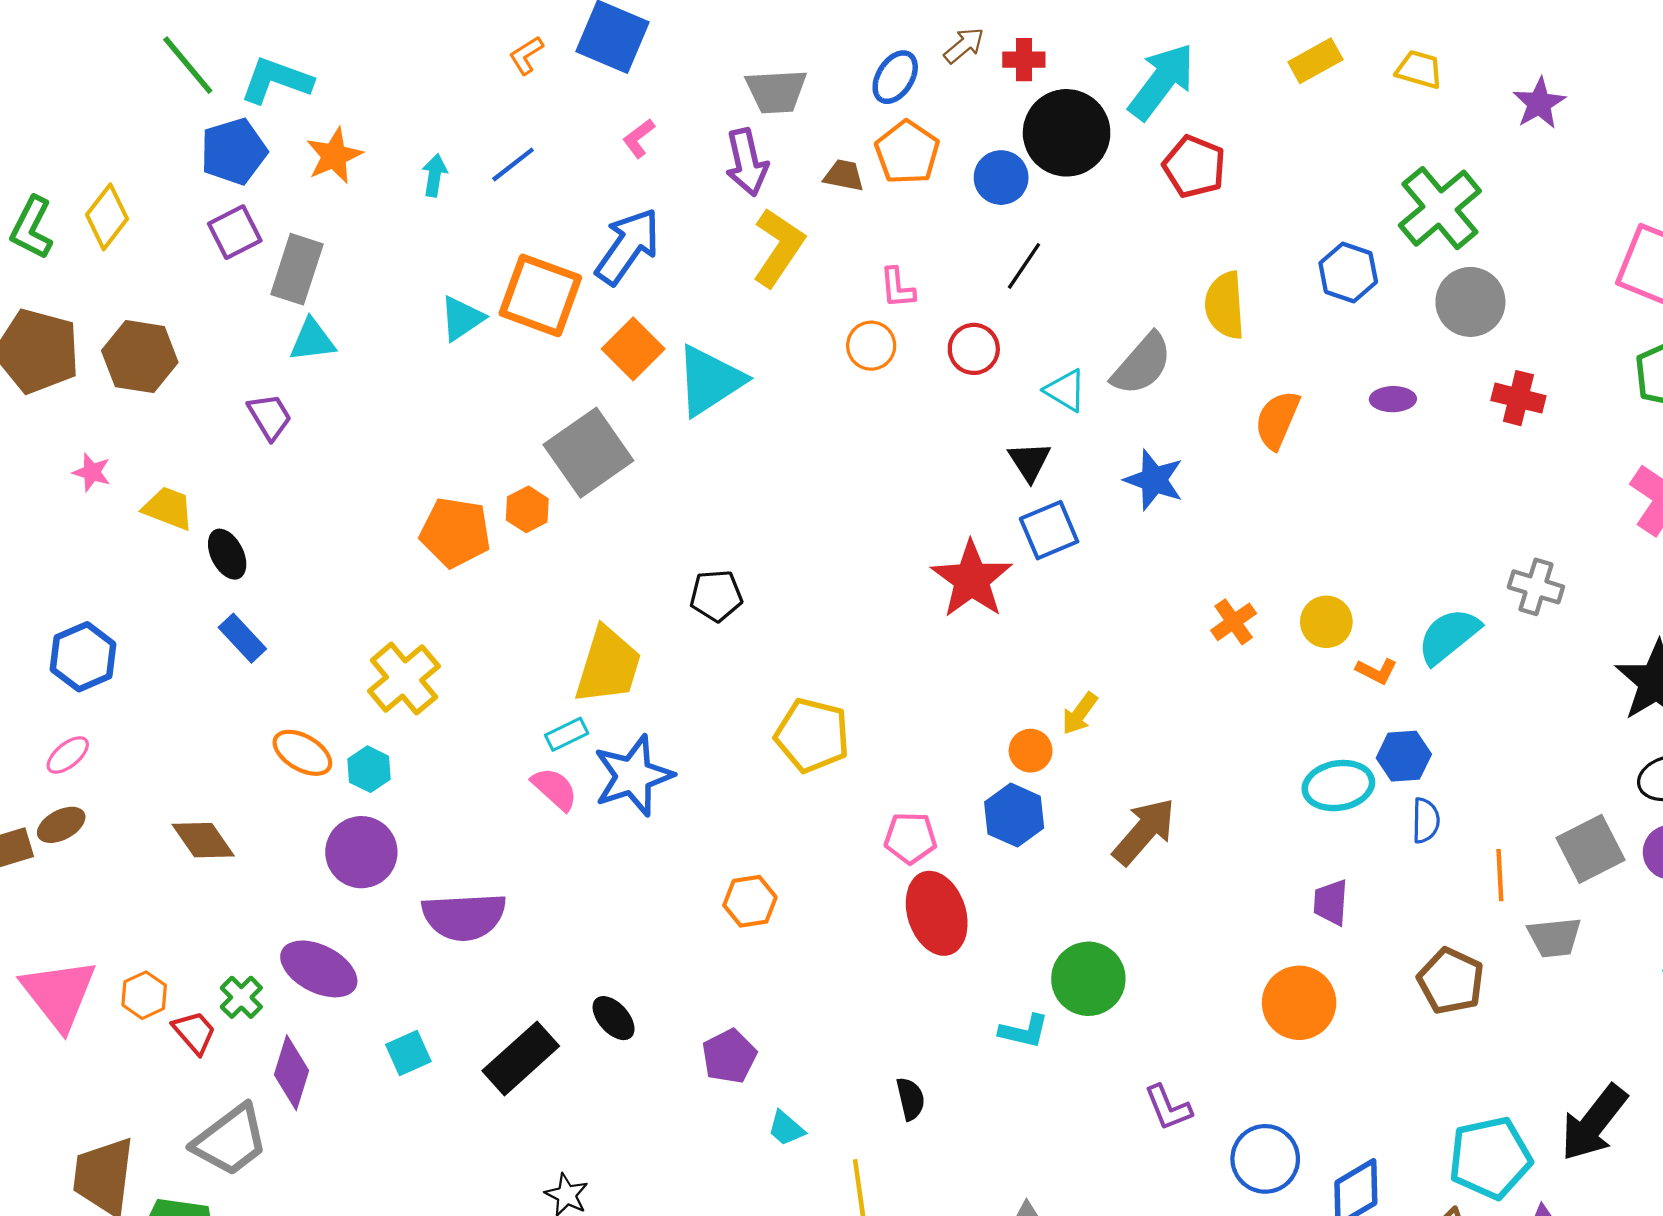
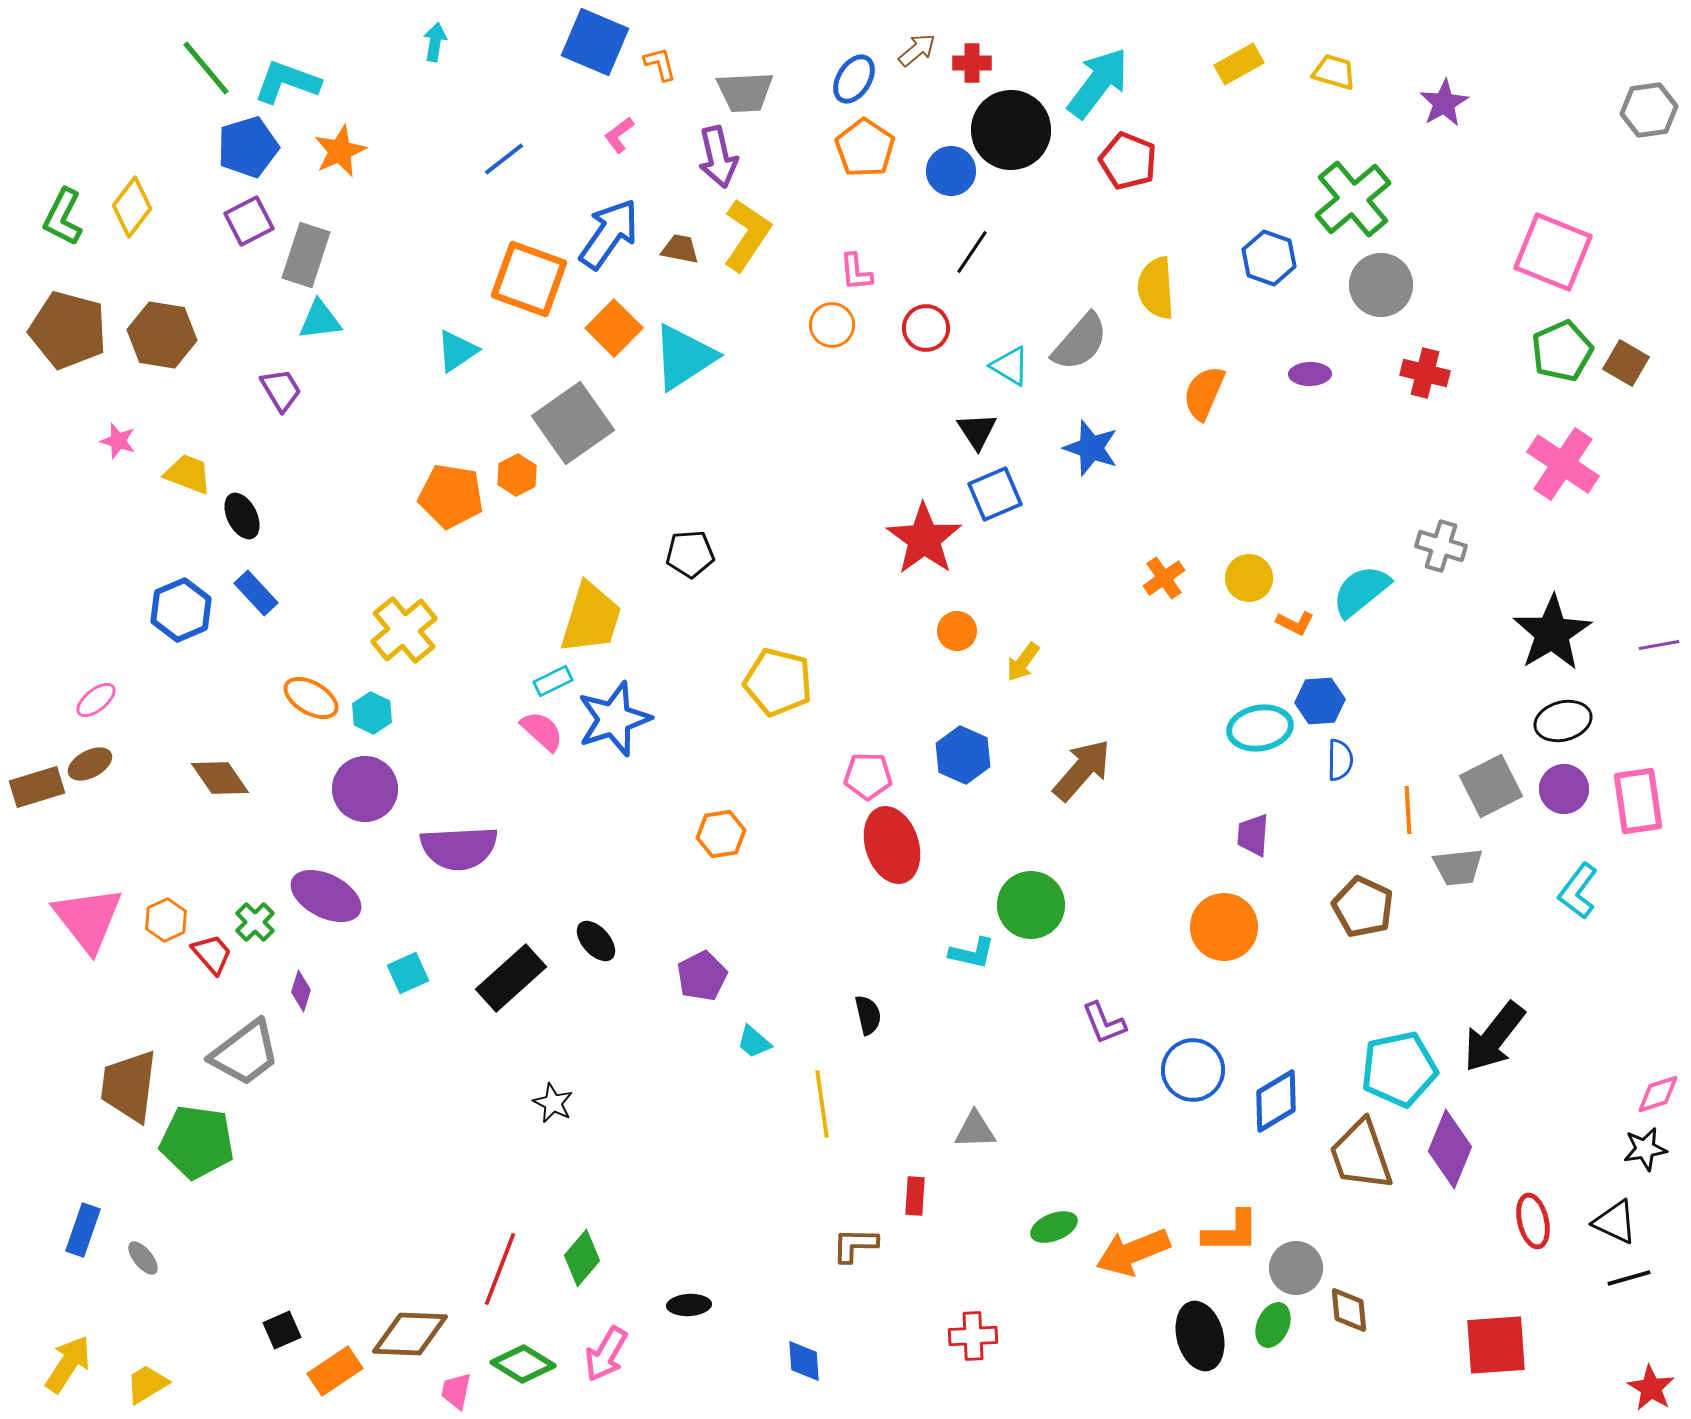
orange L-shape: (526, 55) -> (660, 64), moved, turned 108
cyan arrow: (435, 175) -> (435, 42), moved
brown trapezoid: (844, 175) -> (680, 249), moved
cyan triangle: (462, 318) -> (457, 351), moved
blue hexagon: (83, 657) -> (181, 610), moved
orange circle: (1031, 751) -> (957, 631), moved
purple diamond: (292, 1073) -> (301, 991), size x0.6

